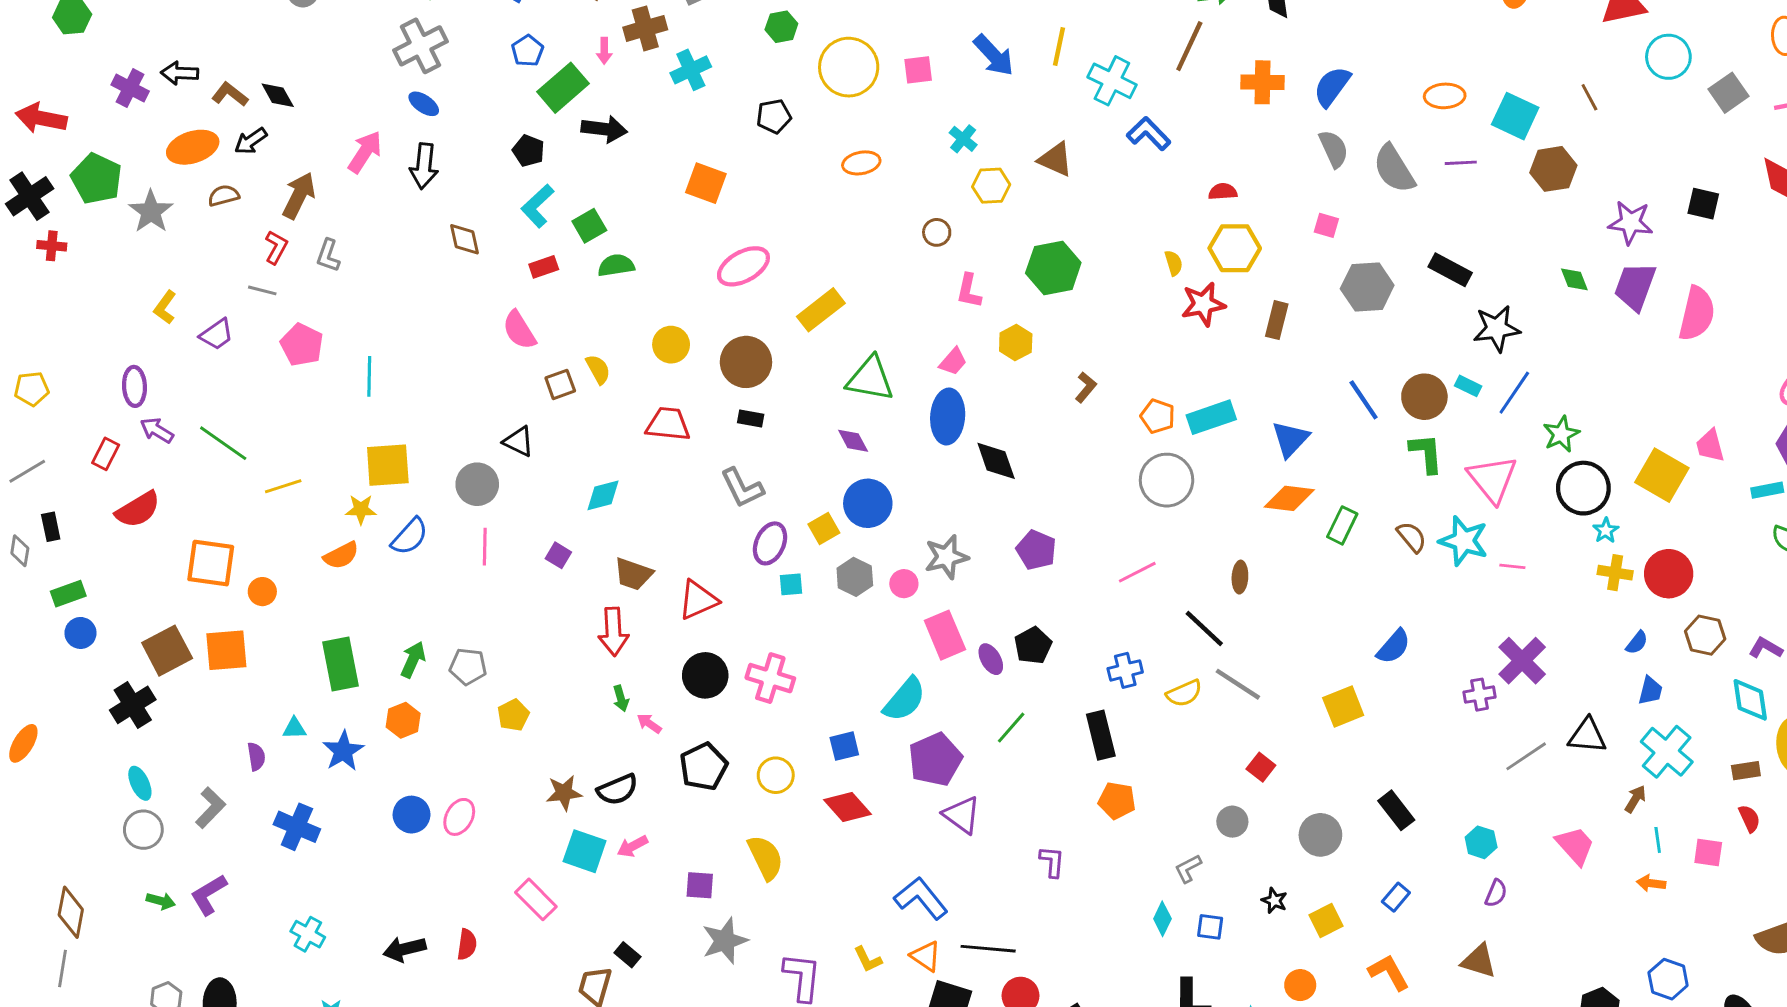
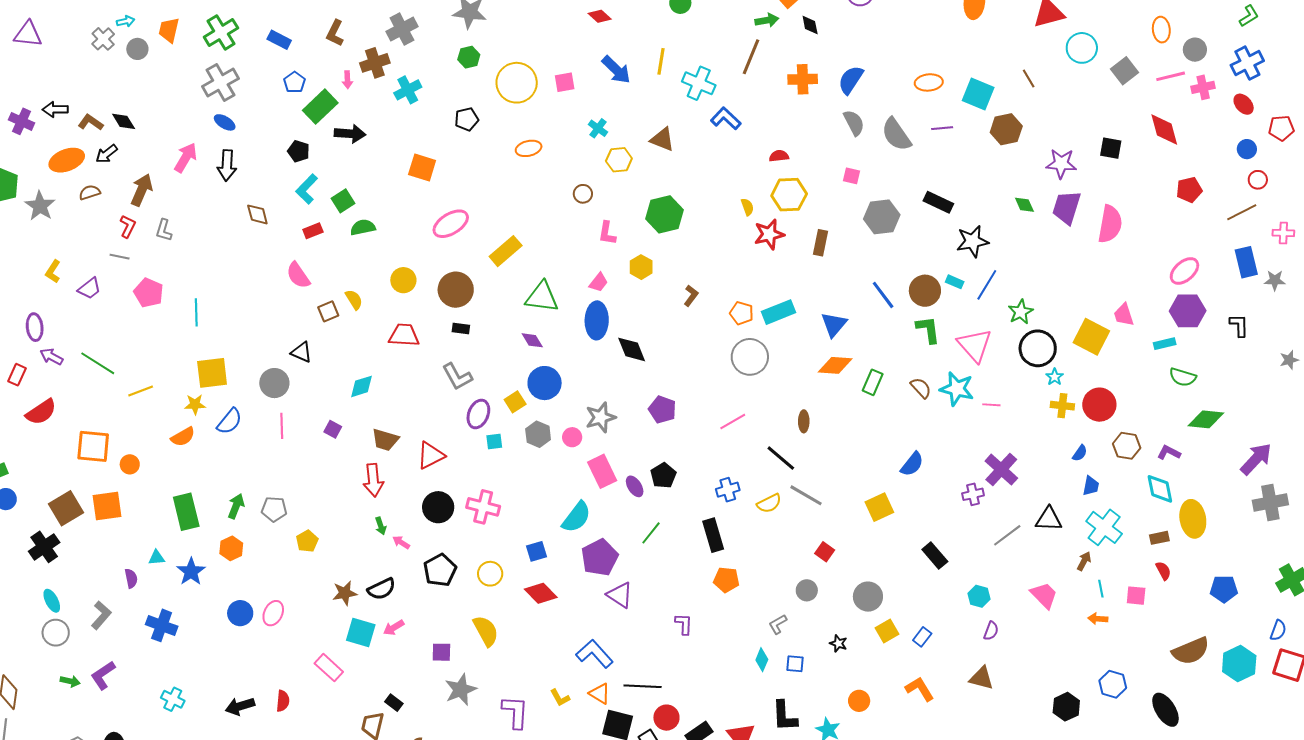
black rectangle: (1396, 810) -> (935, 556), moved
yellow square: (1326, 920) -> (887, 631), moved

